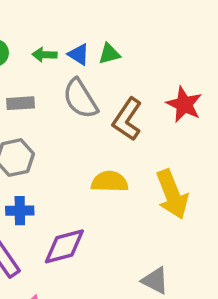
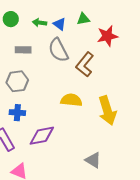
green triangle: (109, 54) -> (83, 19), moved
red star: (184, 104) -> (107, 36), moved, turned 30

